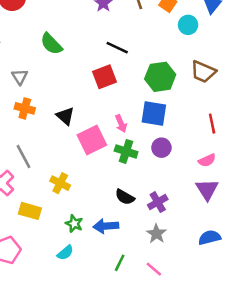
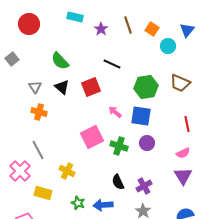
red square: (105, 77) -> (91, 87), moved
black triangle: (65, 116) -> (62, 87), moved
pink arrow: (121, 124) -> (115, 112), moved, turned 152
black semicircle: (125, 197) -> (118, 182), turned 35

